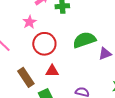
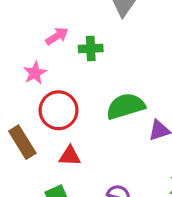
brown rectangle: (26, 77) -> (22, 142), moved

